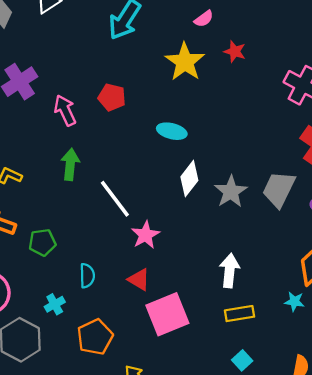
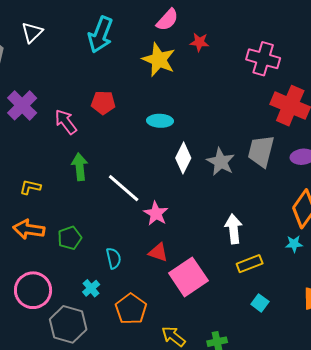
pink semicircle: (204, 19) -> (167, 20), size x1.4

